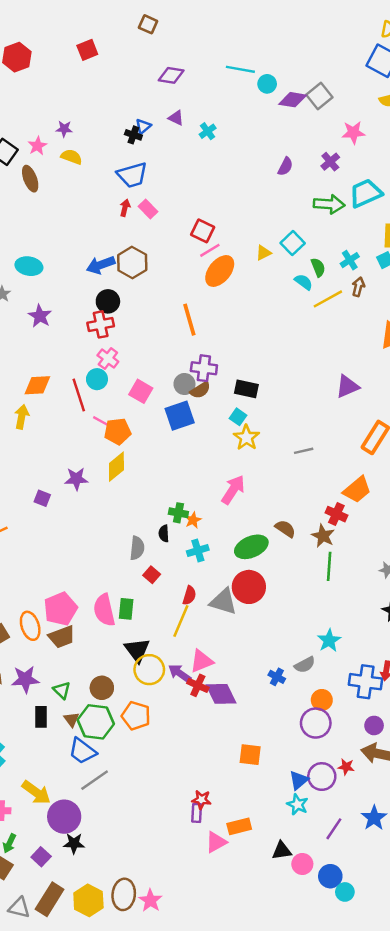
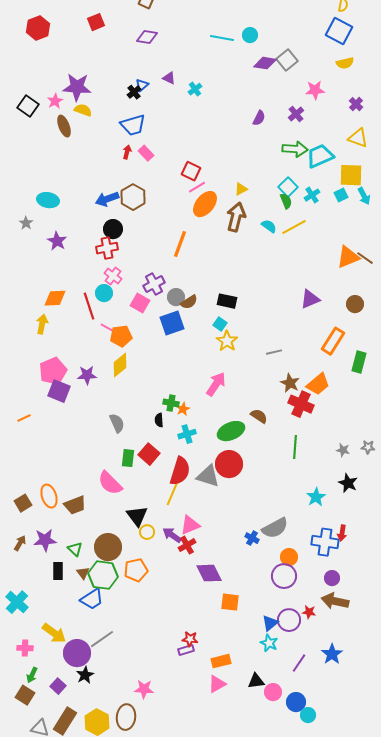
purple diamond: (171, 75) -> (147, 37), moved
cyan circle: (267, 84) -> (250, 35), moved
purple star: (64, 129) -> (77, 87), size x2.0
black cross: (133, 135) -> (134, 92), turned 32
brown ellipse: (30, 179) -> (64, 126), moved
cyan trapezoid: (366, 193) -> (320, 156), moved
cyan square: (293, 243) -> (288, 187), moved
cyan semicircle: (304, 282) -> (269, 226), moved
brown arrow: (358, 287) -> (236, 217), moved, size x1.8
orange line: (189, 320) -> (180, 244), turned 36
purple cross: (204, 368) -> (154, 284), moved, turned -35
purple square: (42, 498) -> (59, 391), size x1.6
red cross: (336, 514) -> (301, 404), size x1.4
brown star: (323, 536) -> (290, 383), moved
gray semicircle: (137, 548) -> (117, 423), moved, turned -30
red square: (152, 575) -> (149, 454), size x1.5
red semicircle: (189, 595) -> (180, 471), size x1.8
pink pentagon: (61, 609) -> (53, 371), moved
green rectangle: (126, 609) -> (128, 458), moved
pink semicircle: (104, 610) -> (110, 483), turned -32
cyan star: (329, 640) -> (316, 497), moved
gray semicircle: (305, 665) -> (275, 528), size x1.5
yellow circle: (149, 670) -> (147, 532), size x0.6
red cross: (198, 685) -> (187, 545), turned 36
brown circle: (102, 688) -> (108, 547), size x1.4
purple diamond: (221, 694) -> (209, 573), moved
orange pentagon: (136, 716) -> (136, 570), turned -30
blue trapezoid: (82, 751) -> (92, 599), turned -70
gray line: (95, 780) -> (102, 639), moved
purple rectangle: (197, 813) -> (186, 650), turned 70
pink triangle: (216, 842) -> (217, 684), moved
black star: (74, 843) -> (85, 675), turned -30
pink star: (150, 900) -> (144, 689), moved, turned -30

